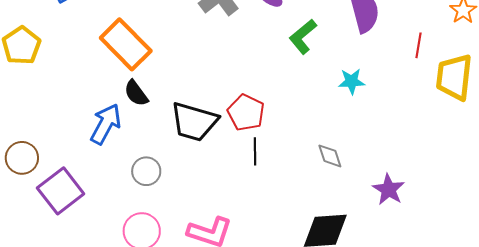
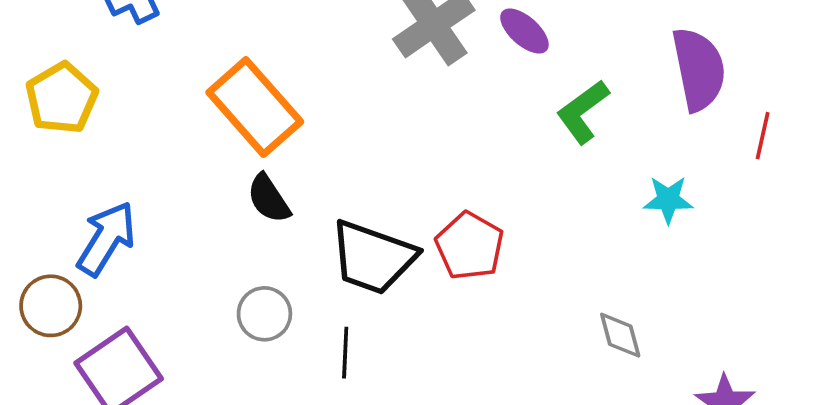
red line: (418, 45) -> (763, 136), moved
blue arrow: (106, 124) -> (106, 239), moved
black line: (255, 151) -> (345, 353), moved
gray circle: (146, 171) -> (264, 314), moved

